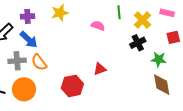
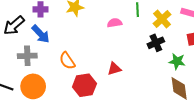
pink semicircle: (98, 26) -> (115, 23), turned -32
orange semicircle: (39, 62) -> (67, 61), moved

